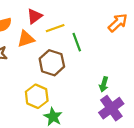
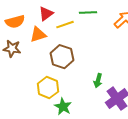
green line: (77, 42) -> (88, 13), moved, turned -72
green arrow: (104, 84) -> (98, 81), moved

